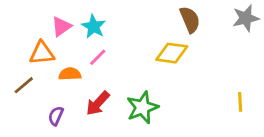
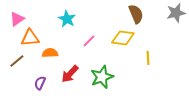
pink triangle: (61, 27) -> (17, 19), moved
pink line: (98, 57) -> (89, 41), moved
yellow line: (240, 102) -> (148, 58), moved

